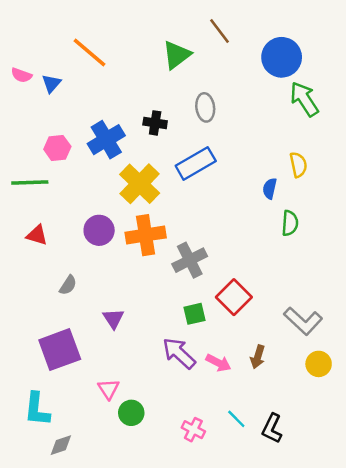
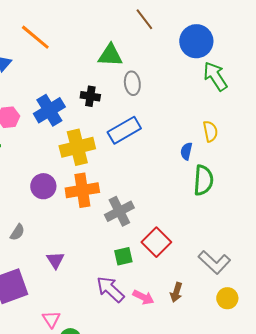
green triangle: (177, 55) -> (110, 55), moved, turned 40
yellow cross: (140, 184) -> (77, 147), turned 32
green semicircle: (290, 223) -> (203, 180), size x1.4

